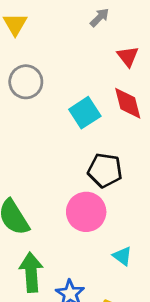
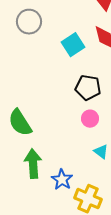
pink circle: (86, 212) -> (90, 119), moved, size x0.6

